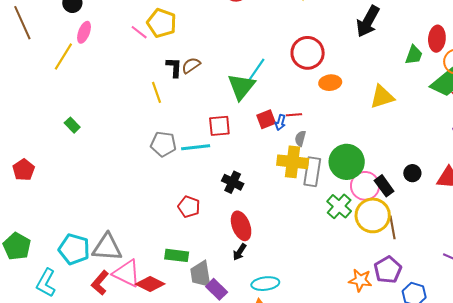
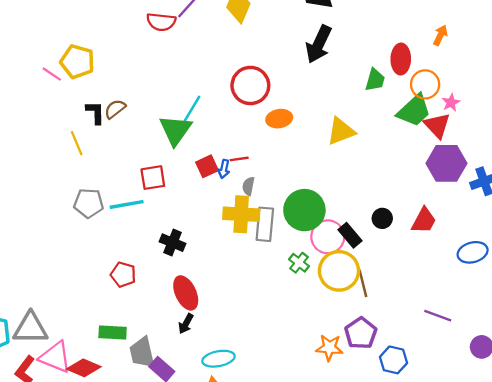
green cross: (339, 206) -> (299, 263), size x0.7

